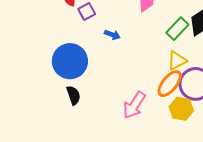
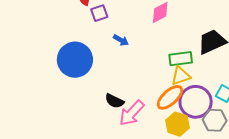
green rectangle: (177, 29) -> (181, 59), moved, turned 30
black semicircle: (73, 95) -> (114, 101), moved, turned 126

